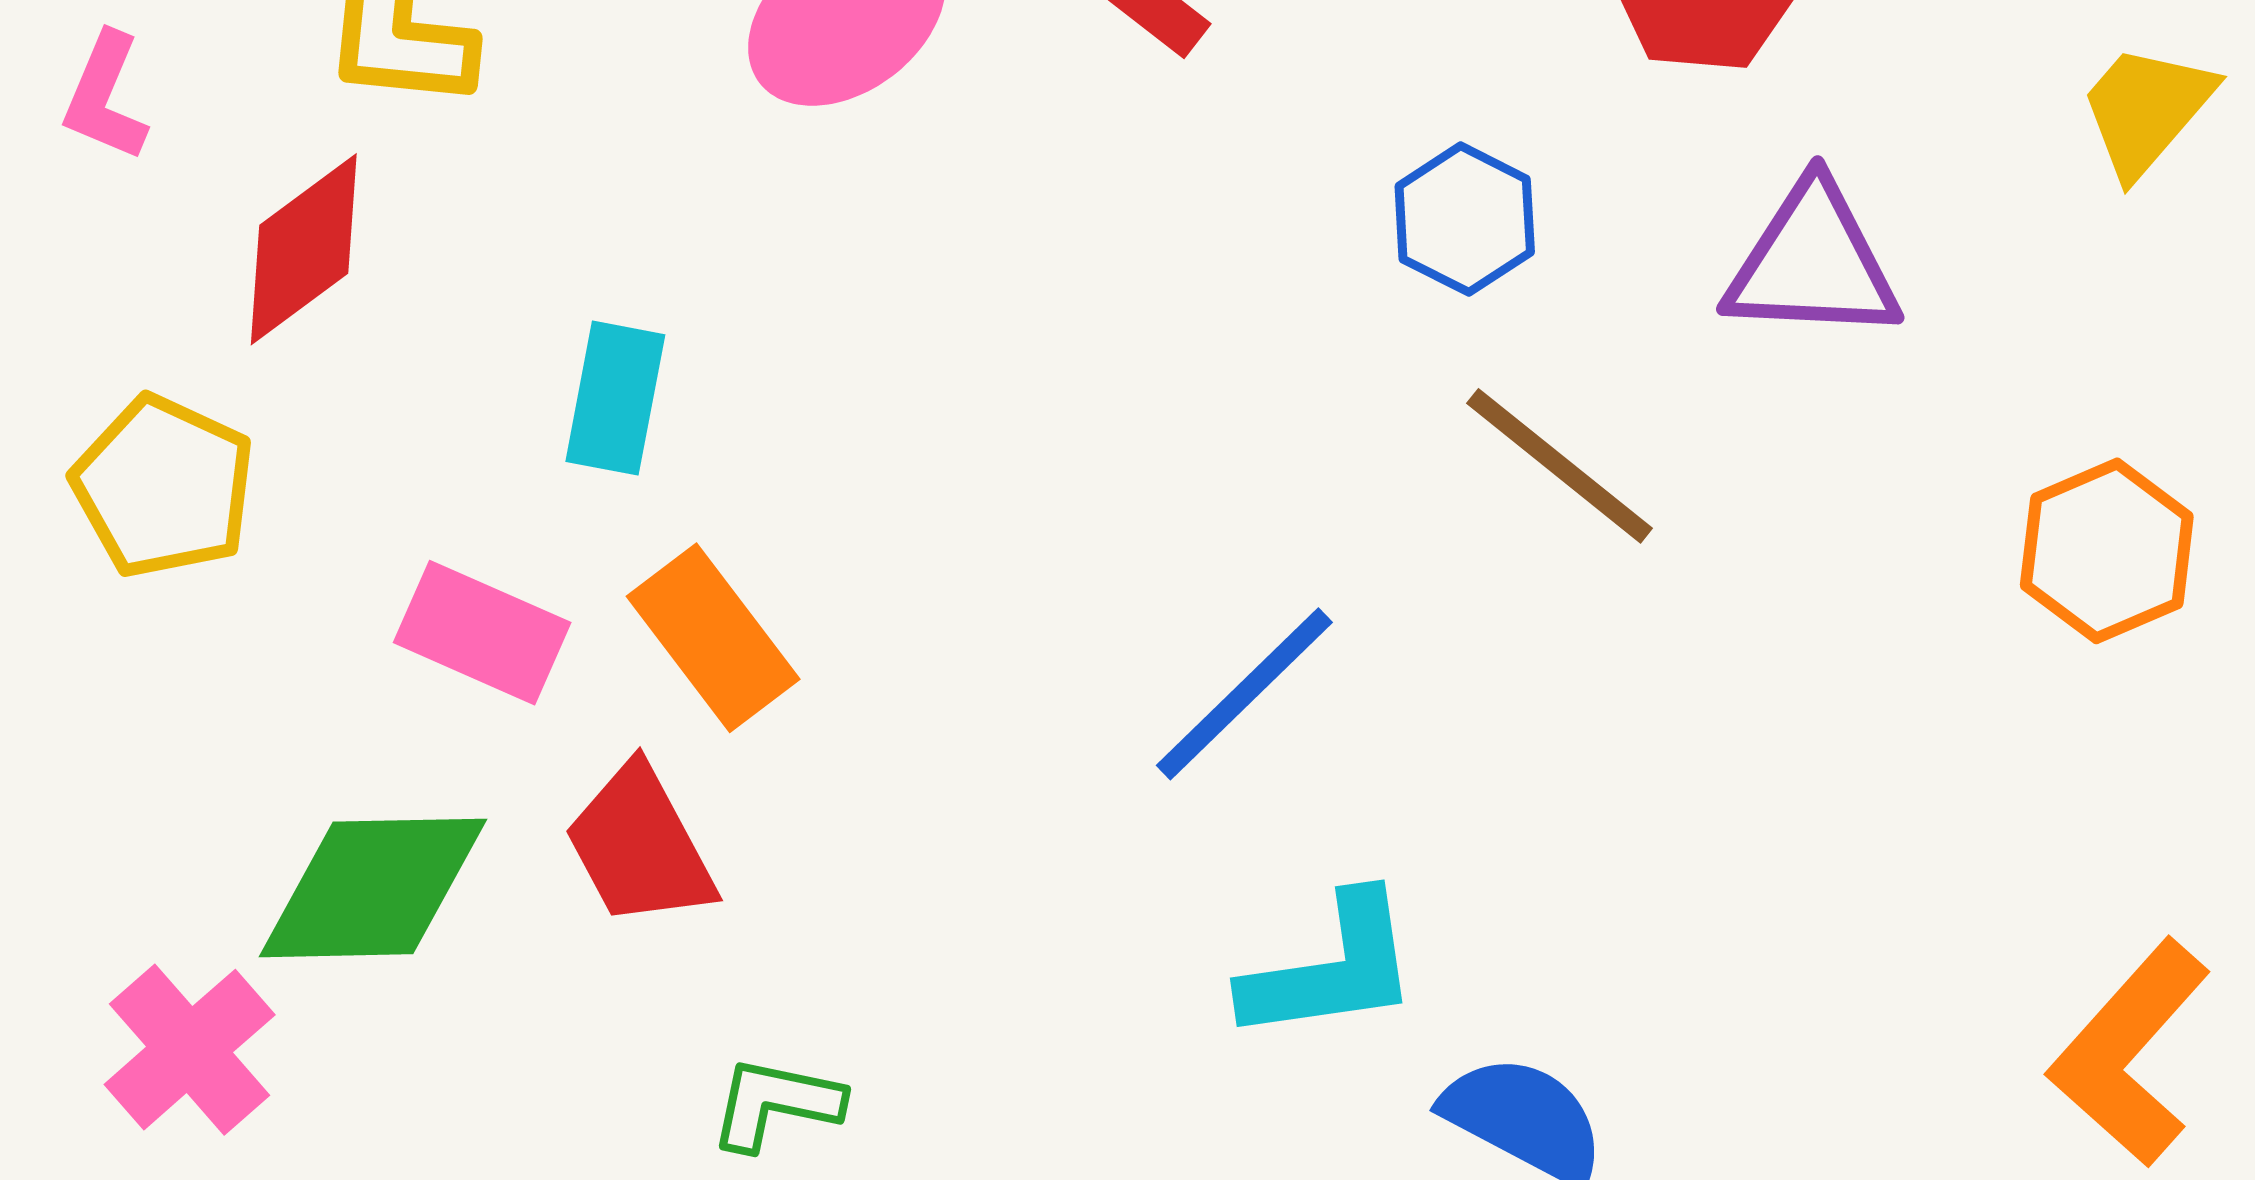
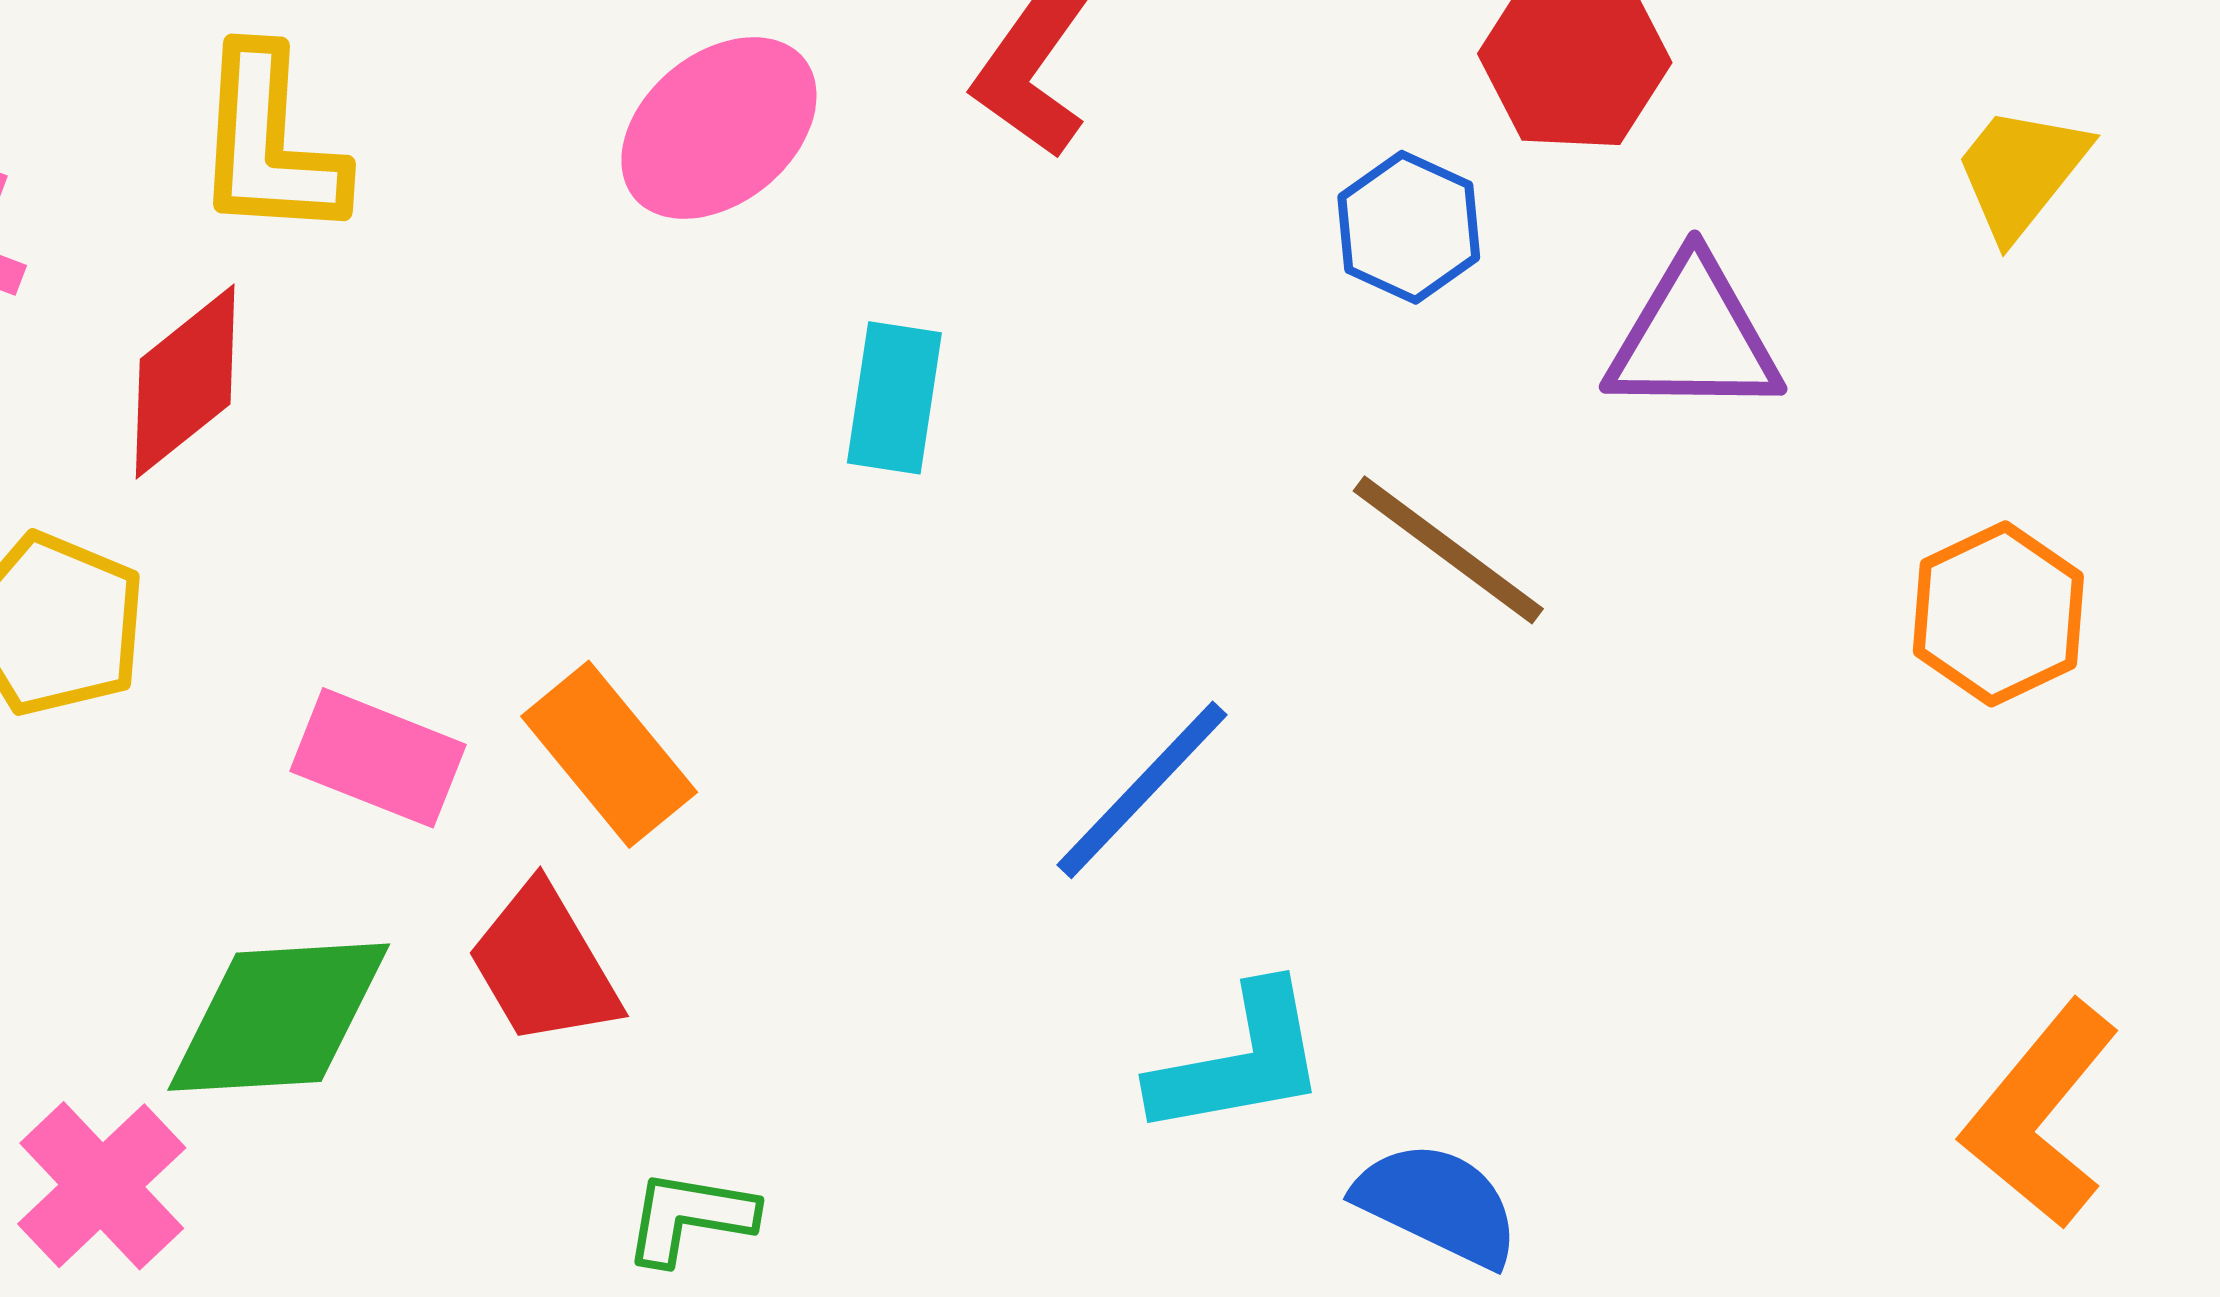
blue hexagon: (1465, 219) -> (1409, 227), moved
cyan rectangle: (615, 398) -> (894, 398), moved

